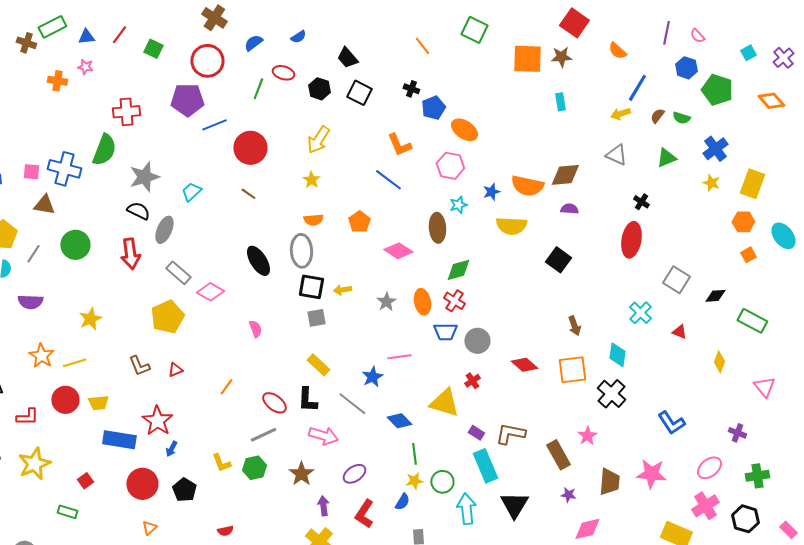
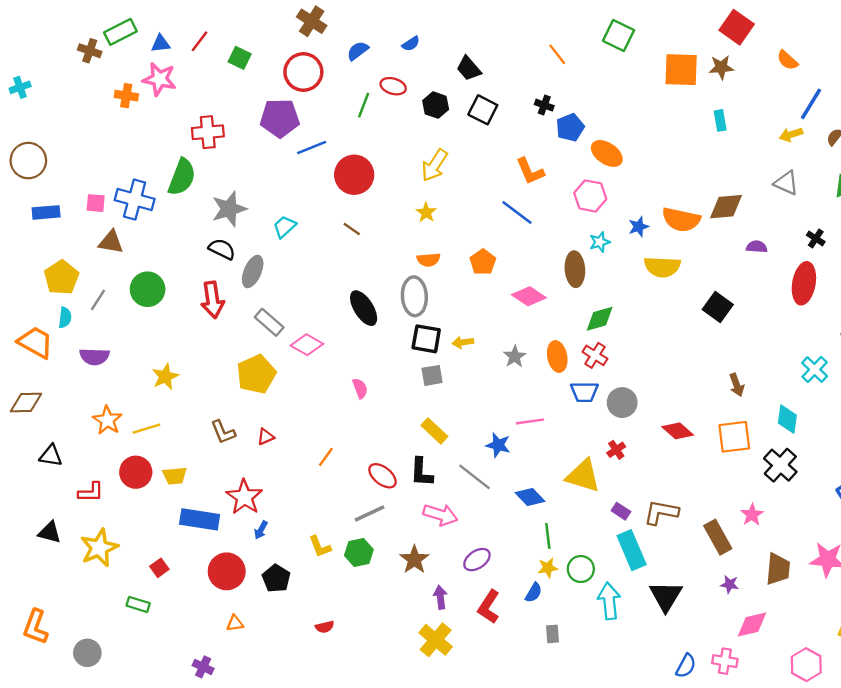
pink star: (85, 67) -> (159, 79), size x1.8
purple semicircle: (569, 209) -> (757, 247), moved
blue star: (372, 377) -> (498, 445), turned -30
orange triangle: (149, 528) -> (235, 623), turned 35

